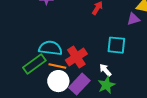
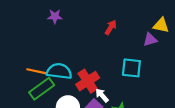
orange line: (57, 66) -> (36, 71), moved
white arrow: (105, 70) -> (102, 95), moved

